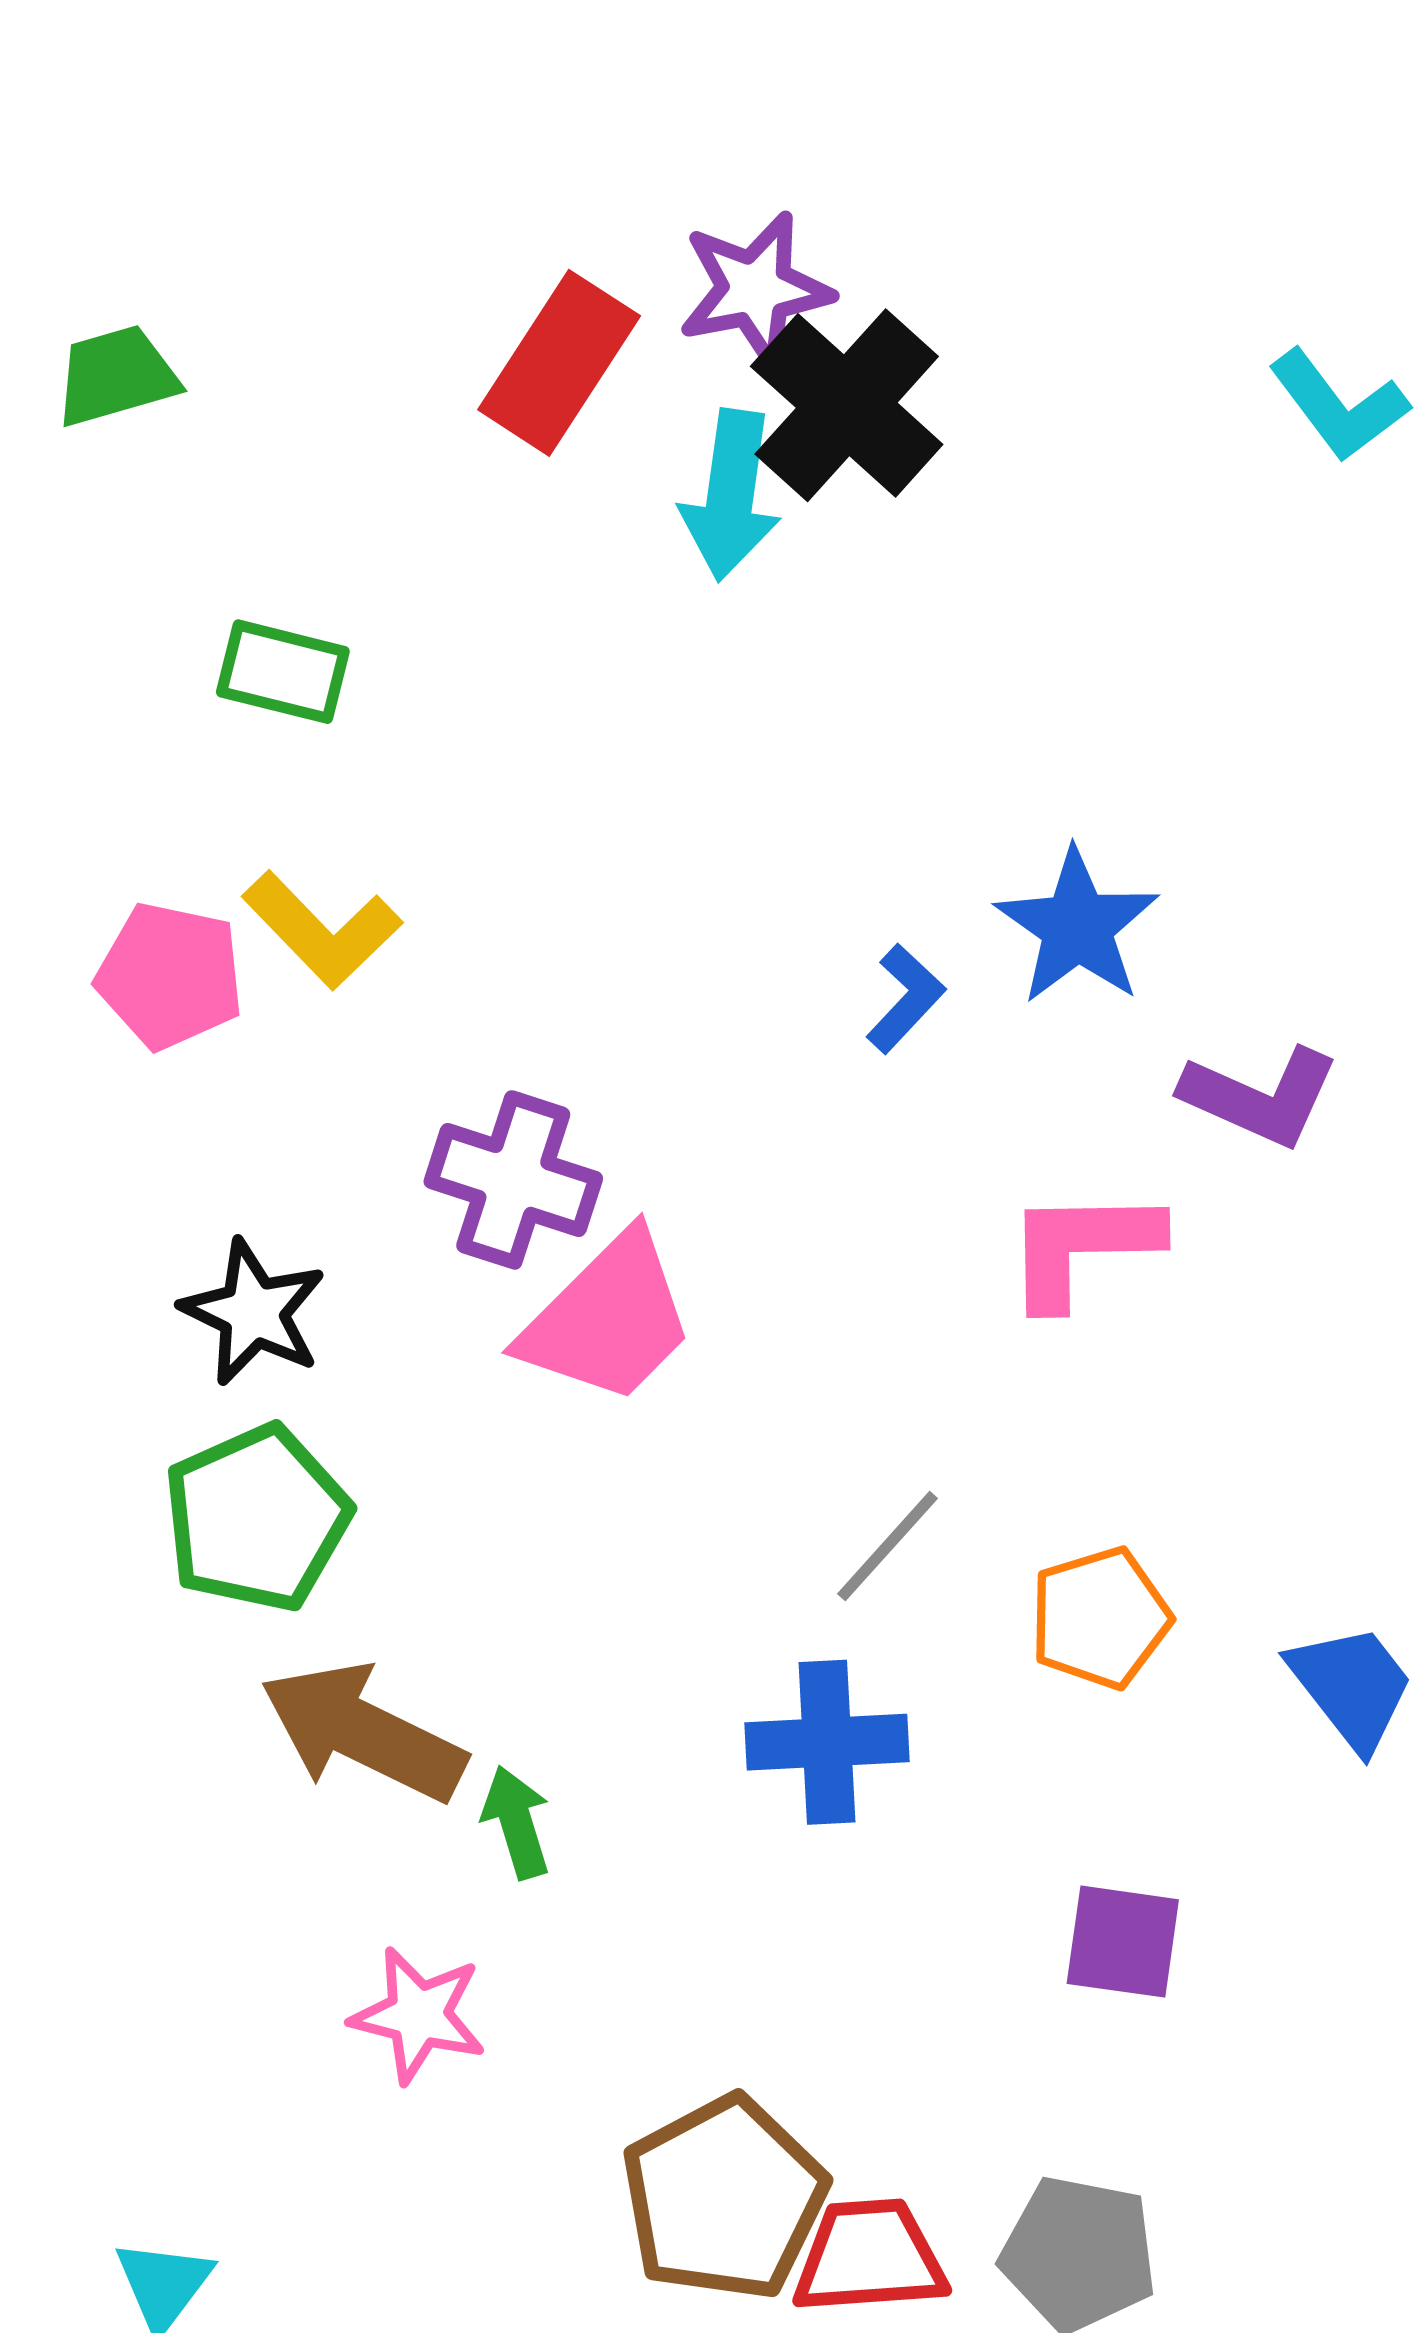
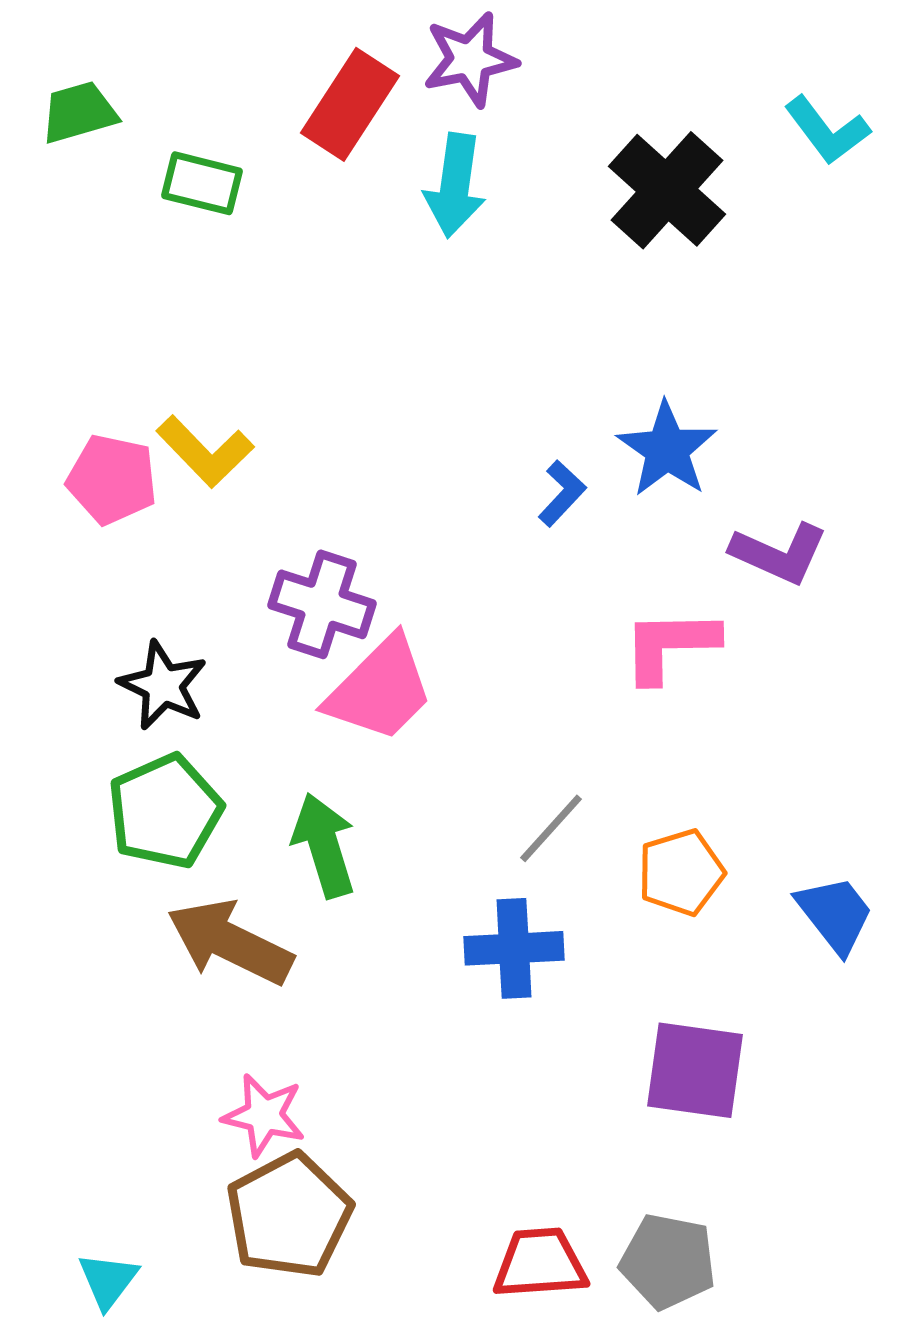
black cross: (847, 405) -> (667, 190), moved
green rectangle: (283, 672) -> (202, 183), moved
green arrow: (517, 1822) -> (324, 845), moved, size x1.5
purple square: (1123, 1942) -> (695, 1070), size x1.4
brown pentagon: (724, 2198) -> (289, 1215), moved

